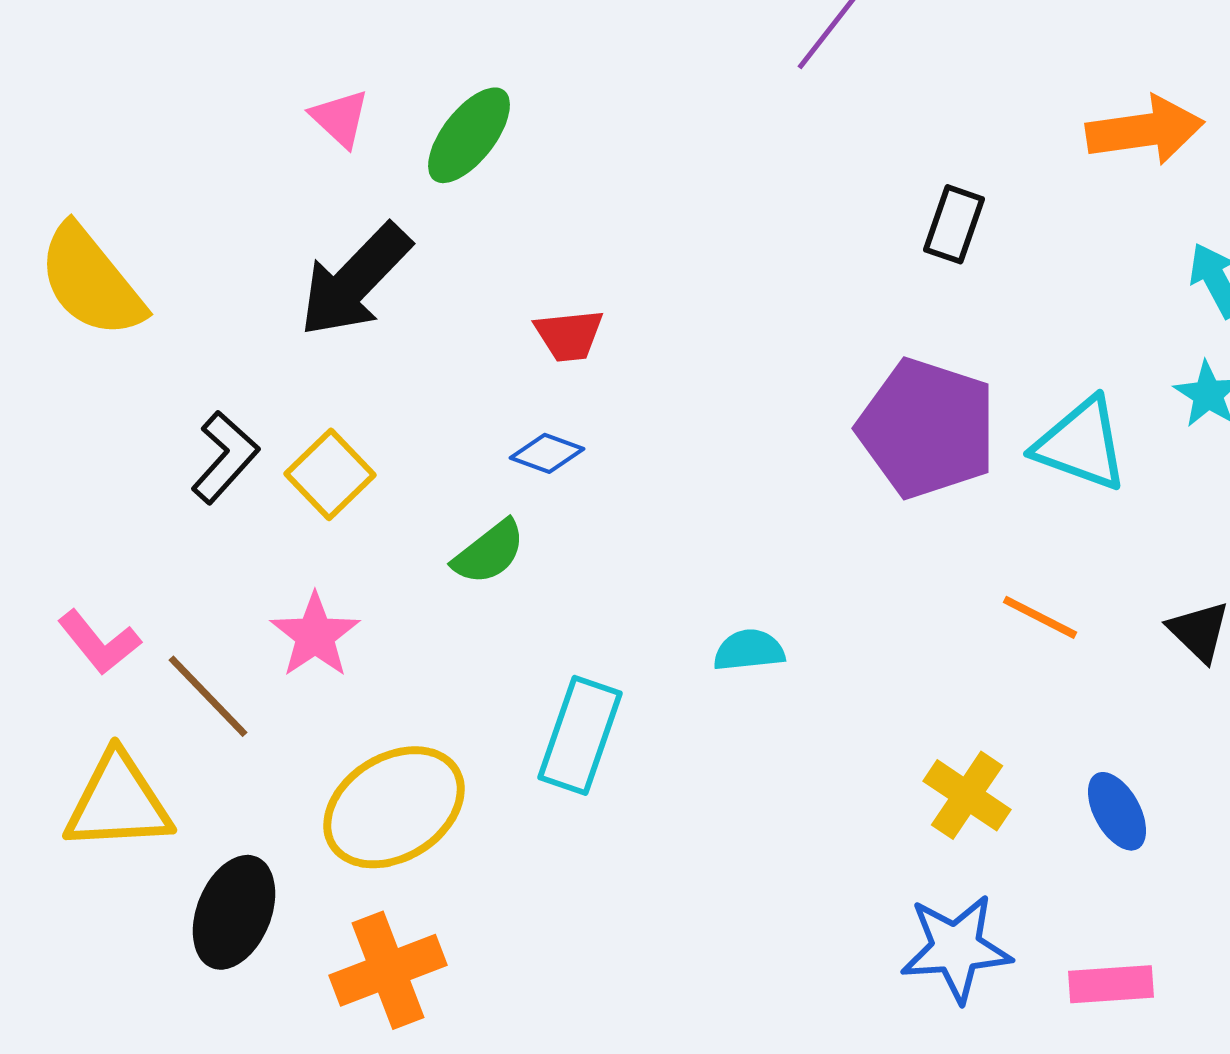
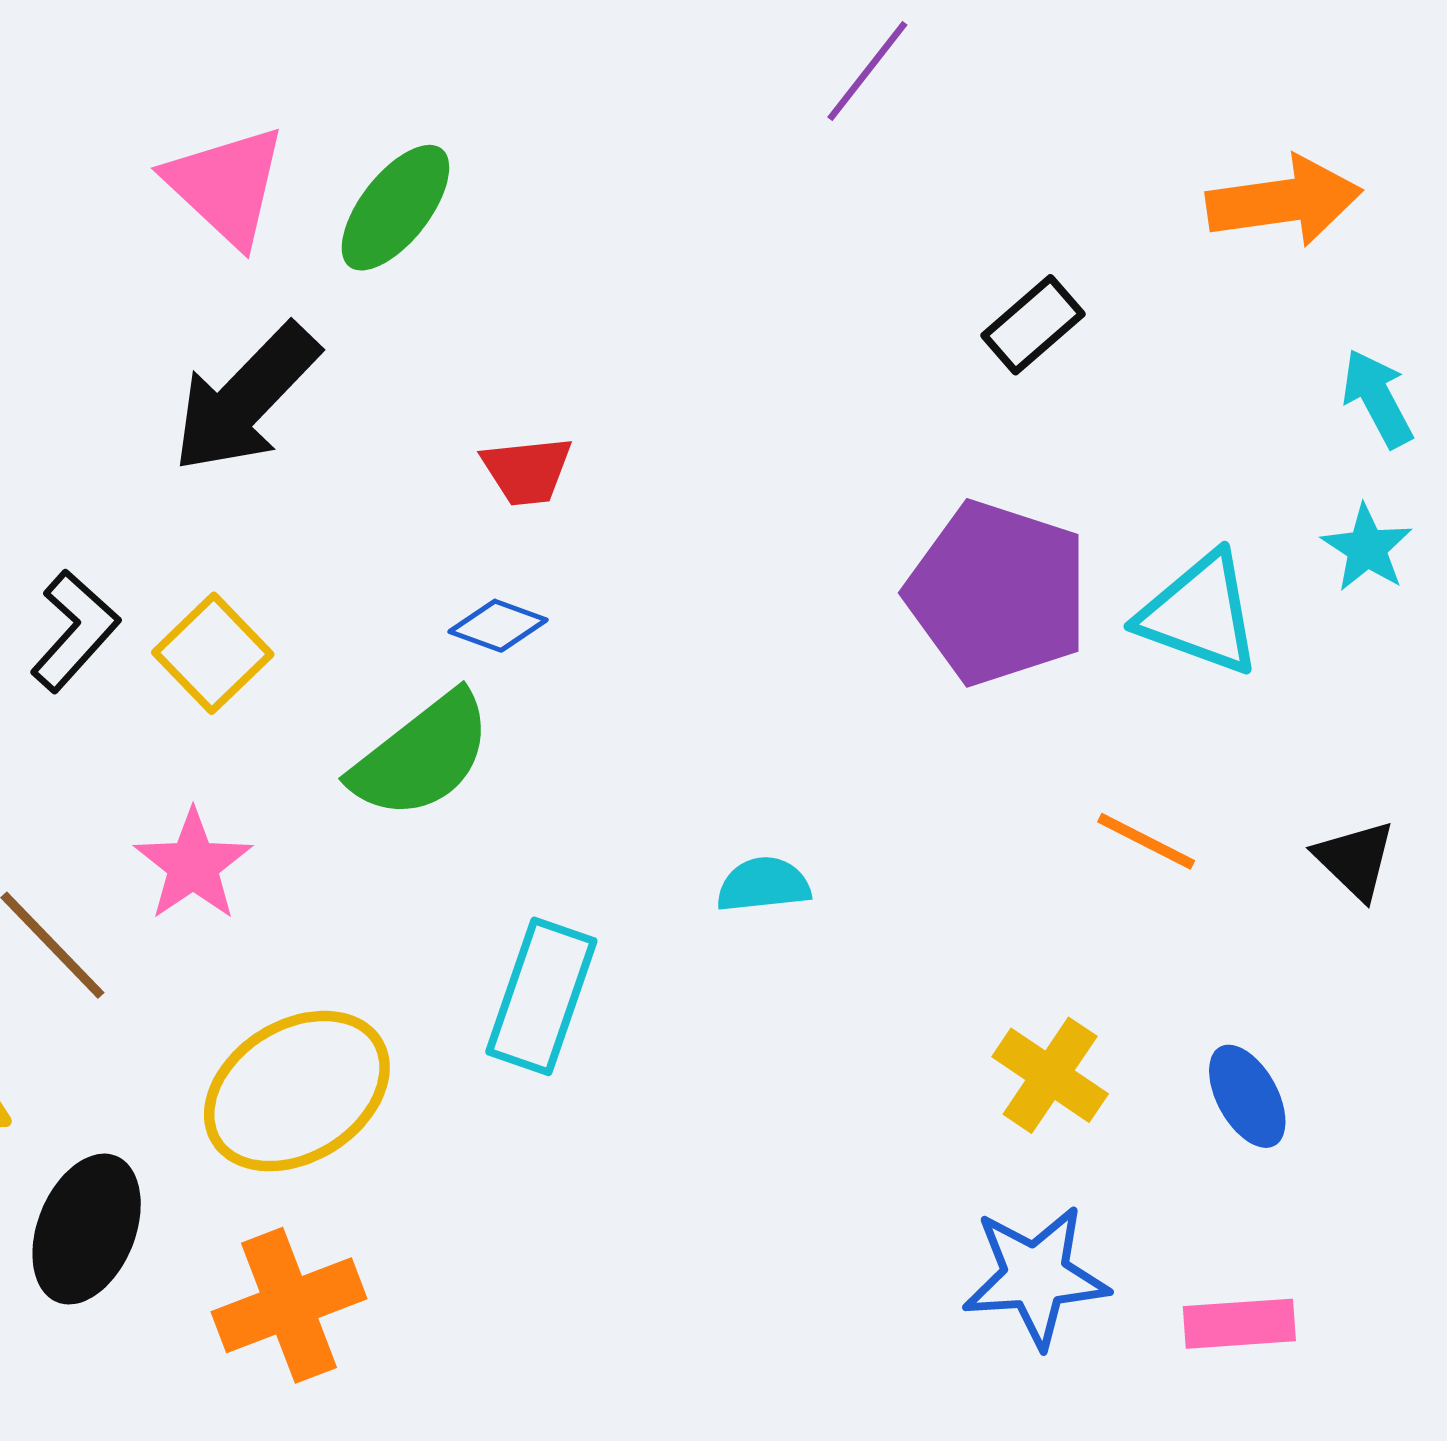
pink triangle: (340, 118) -> (226, 185), size x1.6
black rectangle: (954, 224) -> (1033, 325), turned 30
green semicircle: (489, 552) -> (422, 756), size x1.5

